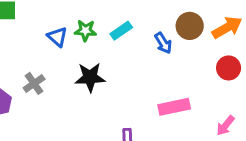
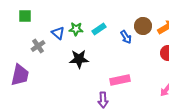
gray cross: (34, 83) -> (38, 46), moved
pink rectangle: (174, 107) -> (120, 80), moved

